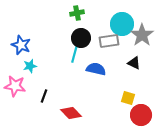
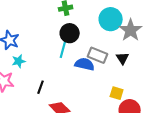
gray rectangle: (109, 41) -> (98, 55), moved, turned 30
black triangle: (134, 63) -> (123, 58), turned 32
black line: (44, 96) -> (41, 87), moved

